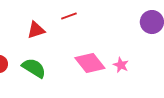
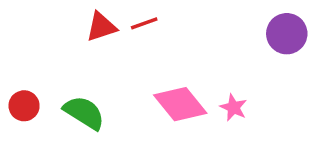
red triangle: (36, 30) -> (101, 27), moved

